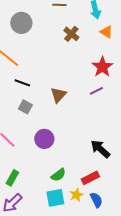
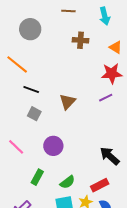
orange triangle: (106, 32) -> (116, 47), moved
brown cross: (71, 34) -> (80, 40), turned -35
red star: (102, 67) -> (112, 73), turned 30
green rectangle: (12, 178) -> (37, 177), moved

